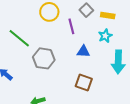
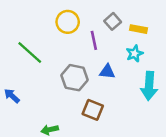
gray hexagon: (44, 58) -> (75, 78), moved
brown square: (84, 83) -> (93, 110), moved

